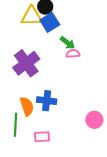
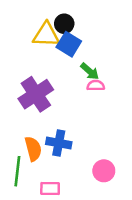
blue square: (50, 22) -> (69, 44), turned -30
pink circle: (94, 120) -> (104, 171), moved

